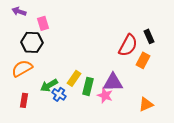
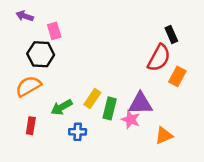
black rectangle: (149, 36) -> (171, 35), moved
blue cross: (59, 94) -> (78, 132), moved, turned -32
orange triangle: (146, 104) -> (164, 136), moved

